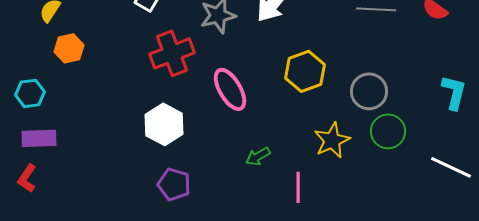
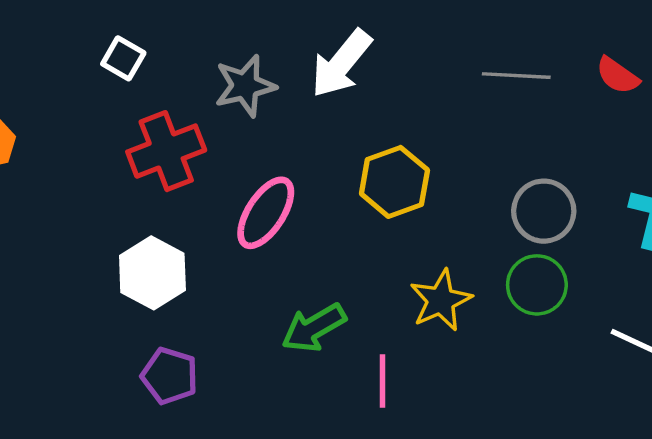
pink ellipse: (230, 89) -> (266, 213), turned 63
gray circle: (369, 91) -> (544, 211), moved
green arrow: (258, 156) -> (314, 328), size x1.5

